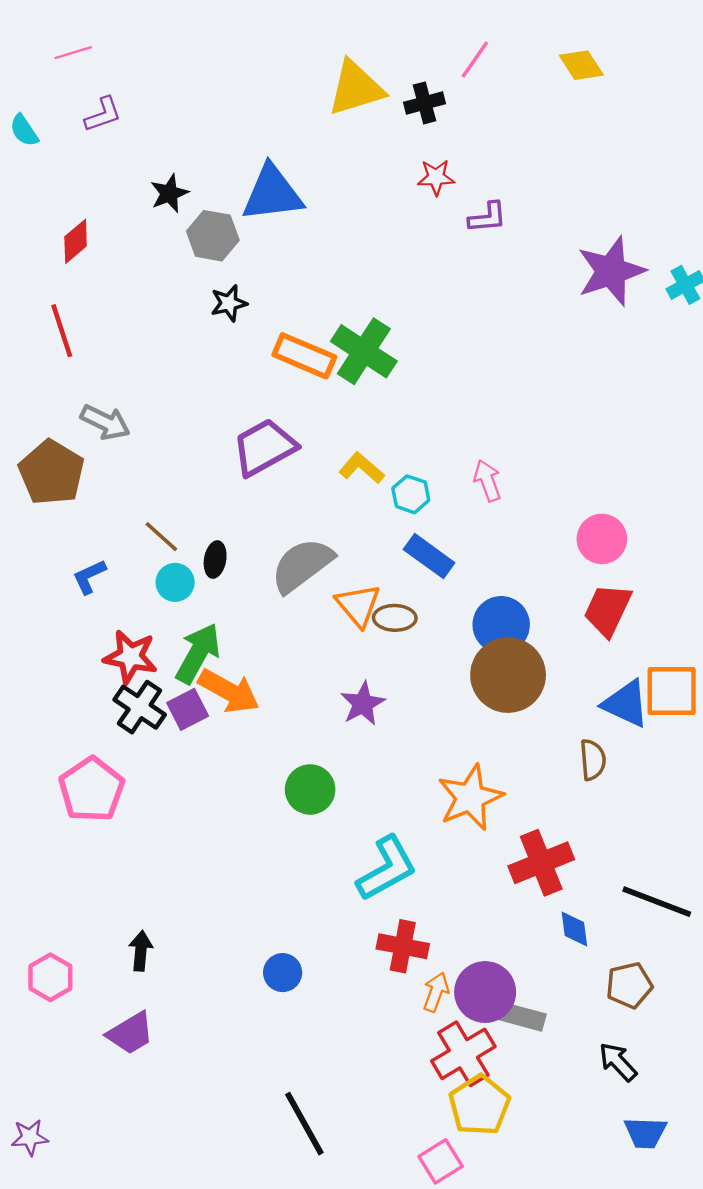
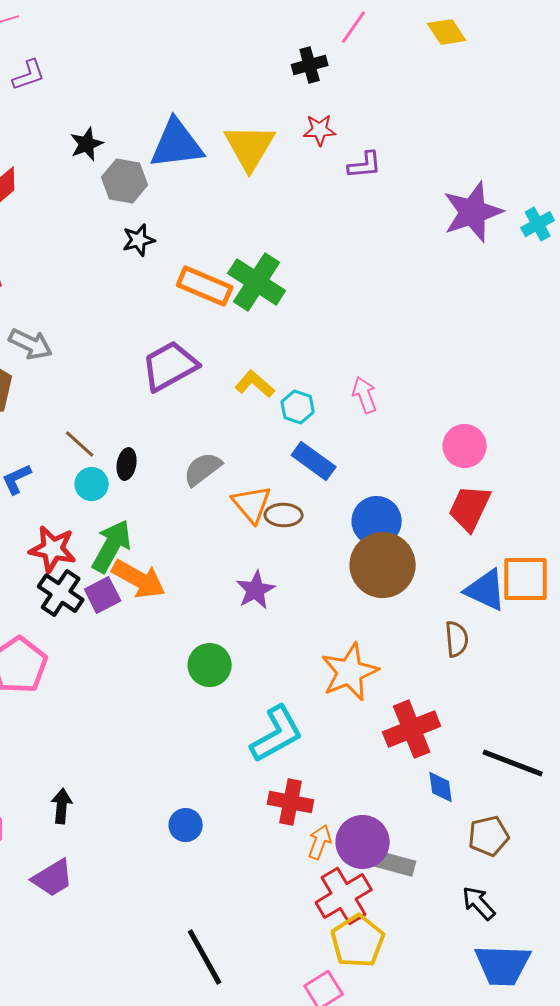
yellow triangle: (356, 88) -> (250, 147), moved, turned -42
gray semicircle: (302, 565) -> (203, 469), size x0.7
blue trapezoid: (645, 1133) -> (503, 965), size x1.5

